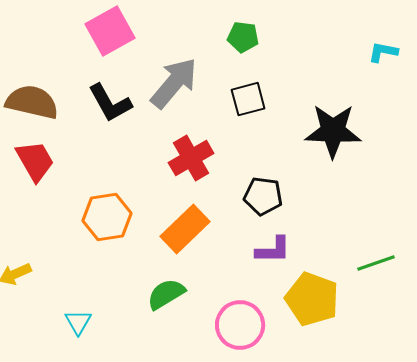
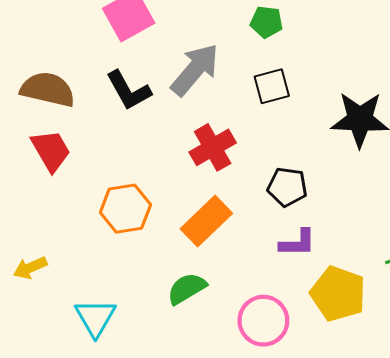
cyan triangle: (78, 322) -> (95, 318), size x1.5

